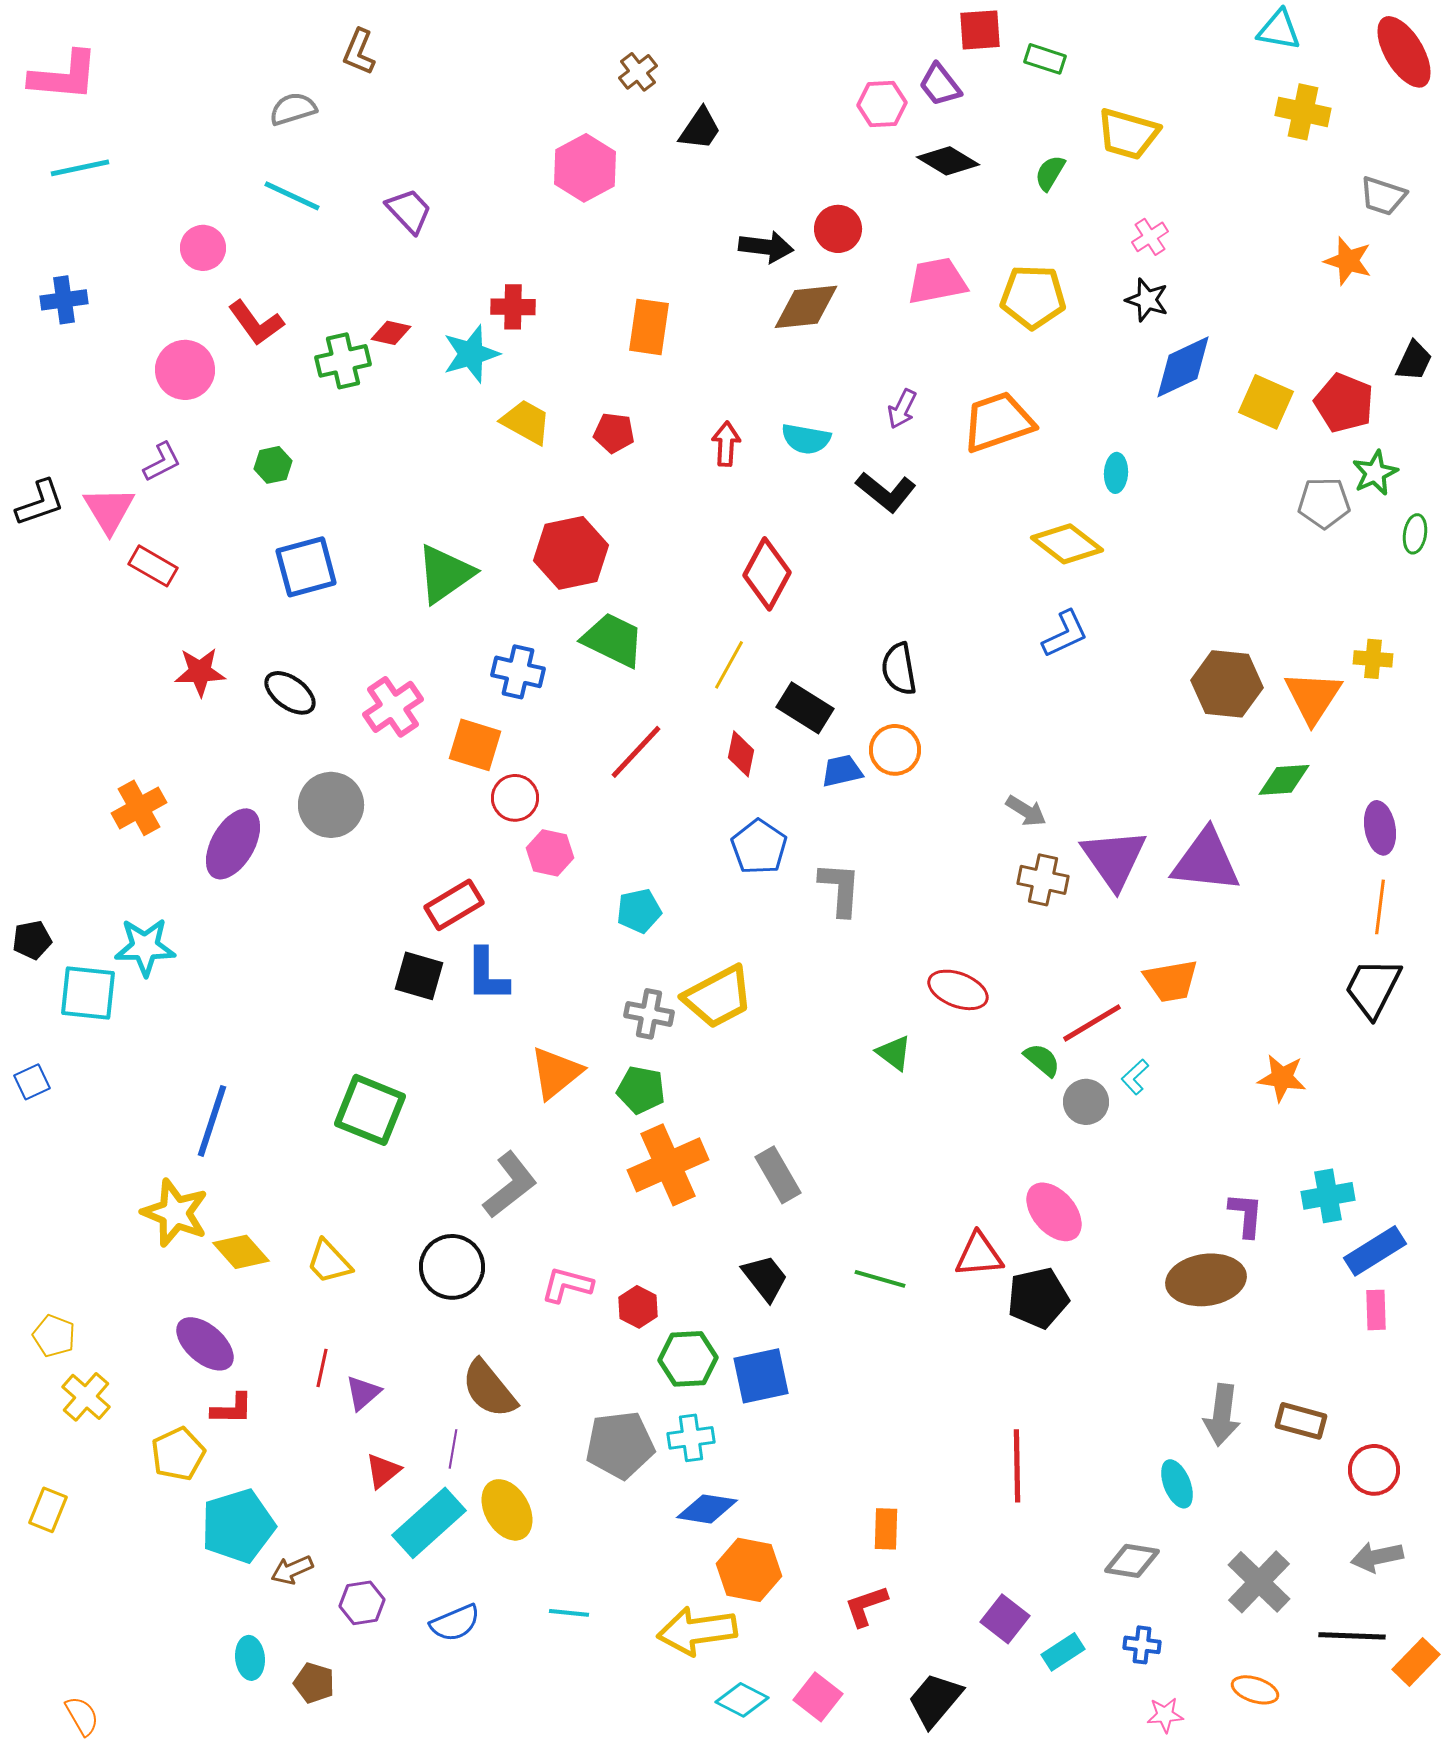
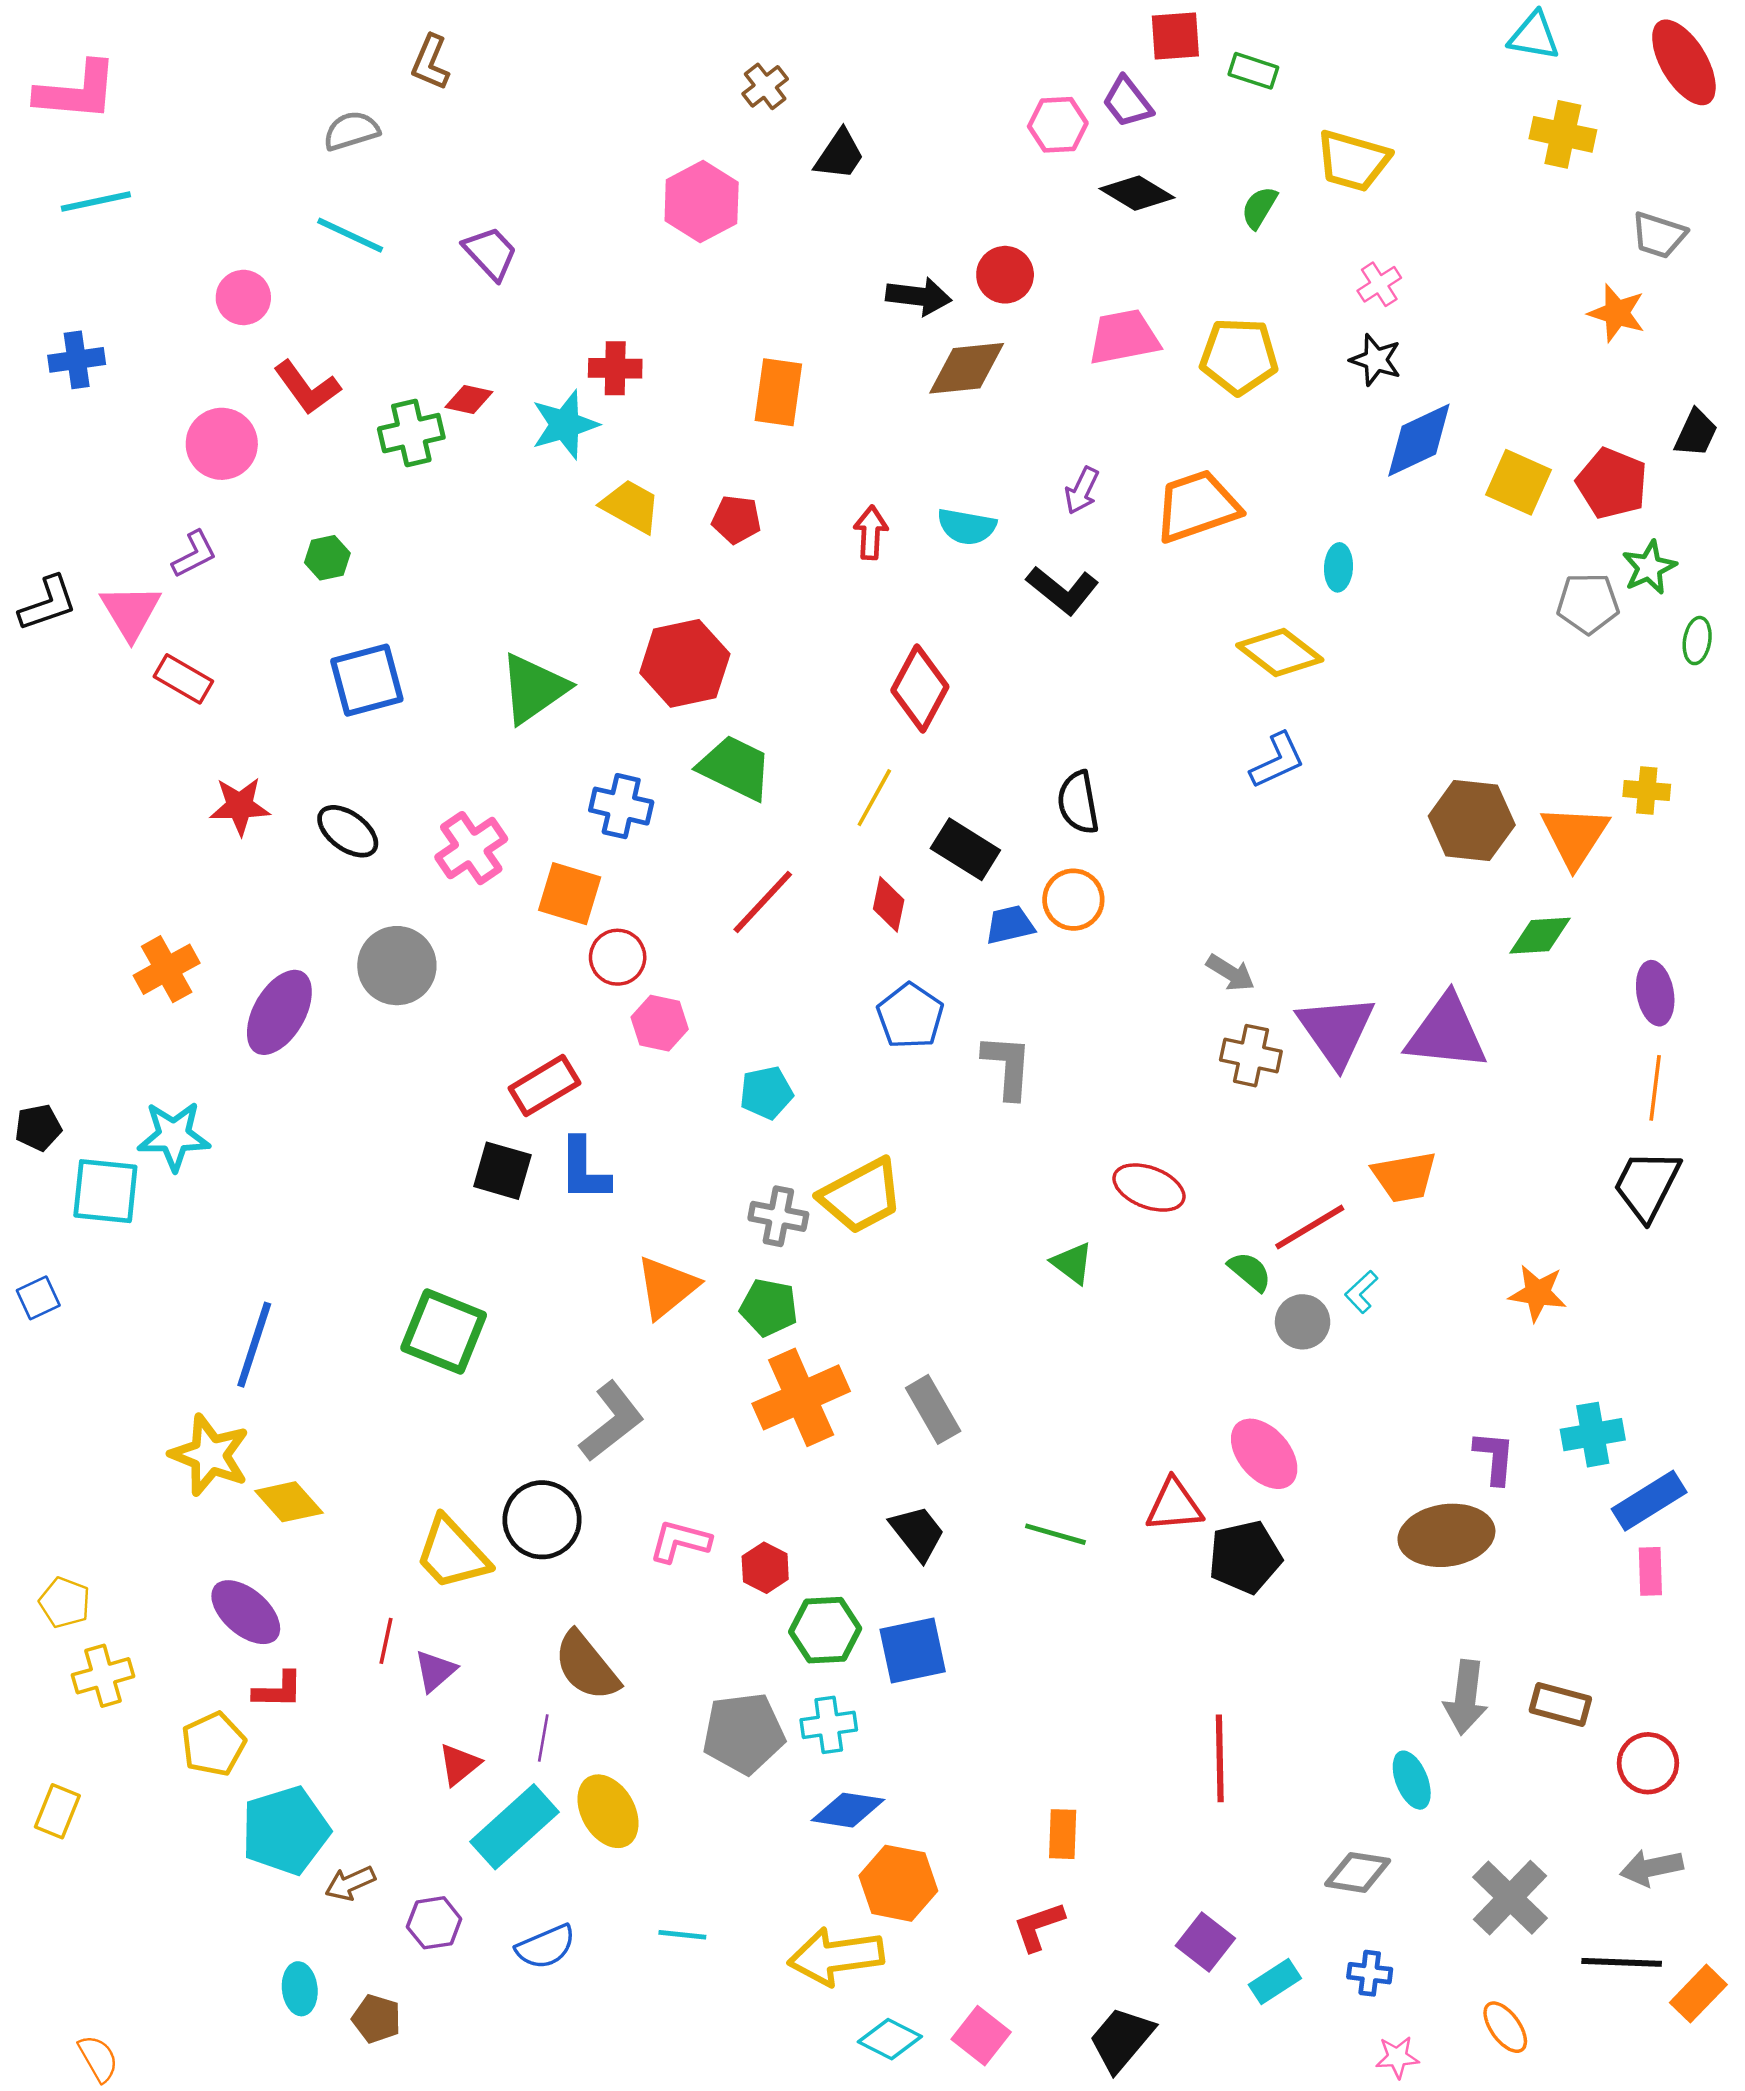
yellow trapezoid: (329, 1262) -> (452, 1553), moved, size x1.4
yellow cross: (86, 1397) -> (103, 1676), turned 33
orange ellipse: (1255, 1690) -> (1505, 2027), turned 36

